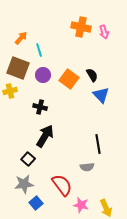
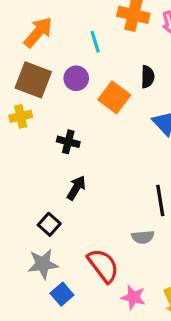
orange arrow: (21, 38) -> (38, 32), size x1.5
cyan line: (39, 50) -> (95, 42), moved
purple circle: (43, 75) -> (76, 78), moved
black semicircle: (92, 75) -> (148, 77), moved, turned 32
black arrow: (45, 136) -> (76, 188), size x0.7

